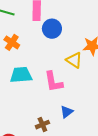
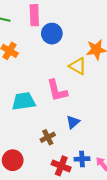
cyan trapezoid: (21, 75) -> (24, 101), moved

